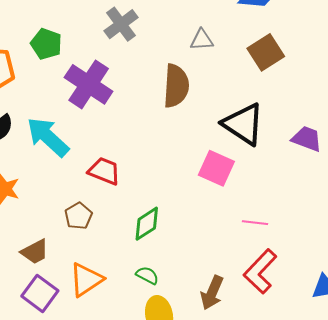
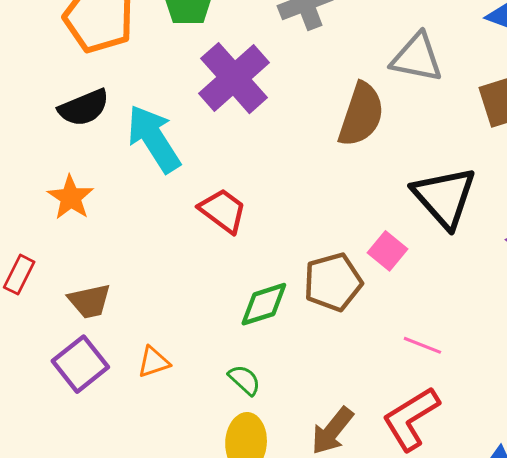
gray triangle: (202, 40) -> (417, 58), size x1.5
pink square: (216, 168) -> (388, 251), size x0.7
brown pentagon: (78, 216) -> (333, 282), moved, size x1.4
orange triangle: (86, 280) -> (154, 362), size x0.6

